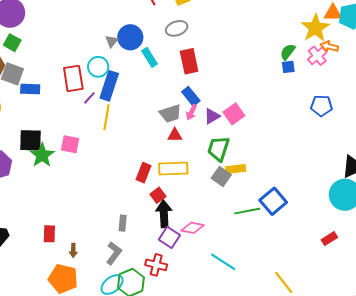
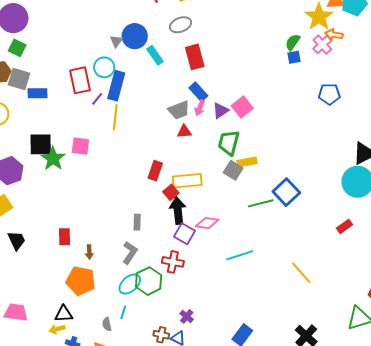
yellow rectangle: (173, 169) -> (187, 181), moved
cyan line: (223, 262) -> (240, 255), turned -48

